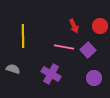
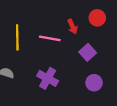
red circle: (100, 26) -> (97, 18), moved
pink line: (64, 47) -> (50, 38), moved

